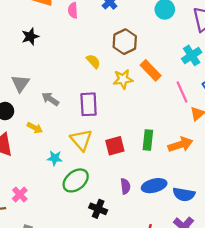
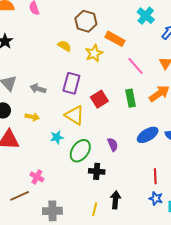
pink line: (182, 92) -> (136, 66), moved
purple rectangle: (89, 104) -> (71, 83), turned 35
red square: (115, 146) -> (99, 99), moved
purple semicircle: (125, 186) -> (113, 145), moved
black cross: (98, 209) -> (97, 171), moved

